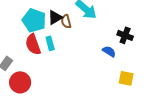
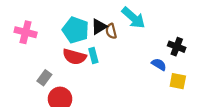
red semicircle: (33, 44) -> (74, 57), turned -55
yellow square: (126, 78) -> (178, 81), moved

